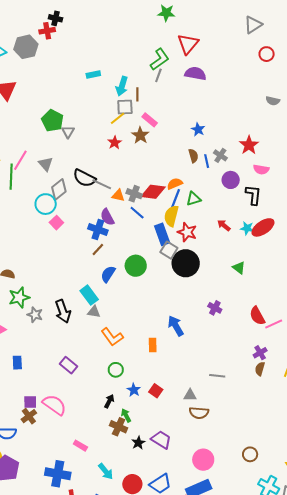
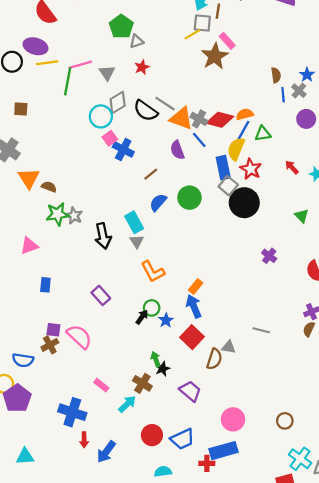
blue star: (198, 129) -> (307, 75), moved
gray triangle: (68, 132) -> (137, 41), turned 32
brown star: (140, 135) -> (215, 56), size x1.4
red star: (115, 143) -> (142, 67), moved
brown semicircle: (193, 156) -> (276, 75), moved
pink line: (20, 160) -> (80, 65), turned 35
black semicircle: (84, 178) -> (146, 111), moved
orange triangle: (118, 195) -> (181, 118), size x1.6
purple semicircle: (107, 217) -> (177, 150), moved
blue cross: (98, 229) -> (123, 149), moved
gray triangle: (94, 312) -> (137, 241), turned 40
gray star: (35, 315) -> (74, 216), moved
blue arrow: (176, 326) -> (194, 306), moved
orange rectangle: (153, 345) -> (196, 287), turned 32
blue star: (134, 390) -> (166, 320), moved
red square: (156, 391) -> (192, 337), size x1.5
black arrow: (109, 401) -> (142, 317), moved
brown semicircle: (199, 413) -> (214, 359), moved, turned -84
brown cross: (119, 427) -> (142, 383), moved
black star: (138, 443) -> (163, 369), moved
cyan arrow: (106, 471) -> (127, 404), moved, turned -102

